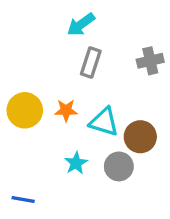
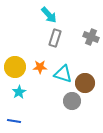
cyan arrow: (81, 24) -> (49, 15), turned -96
gray cross: (150, 61) -> (91, 37), turned 35
cyan star: (76, 163) -> (19, 92), moved

